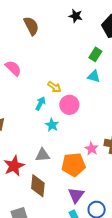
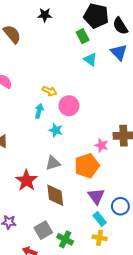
black star: (76, 16) -> (45, 15), moved
green rectangle: (95, 54) -> (83, 36), moved, turned -48
cyan triangle: (94, 76) -> (90, 59), moved, turned 32

